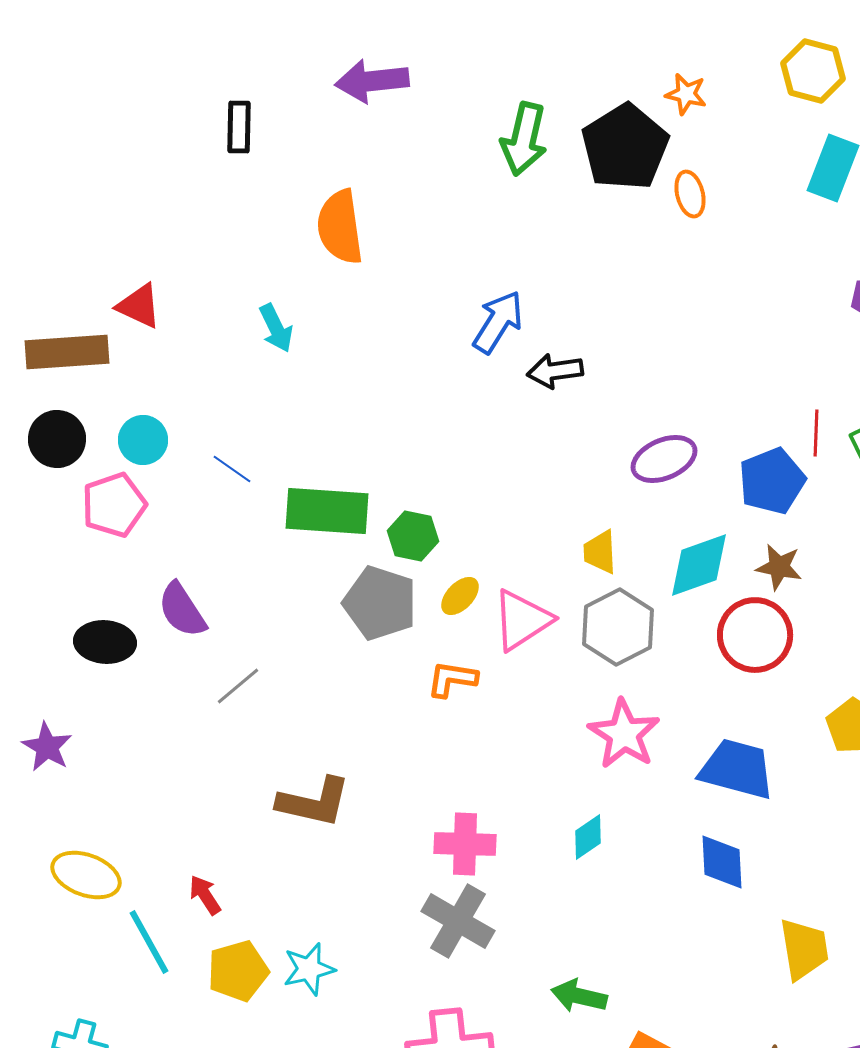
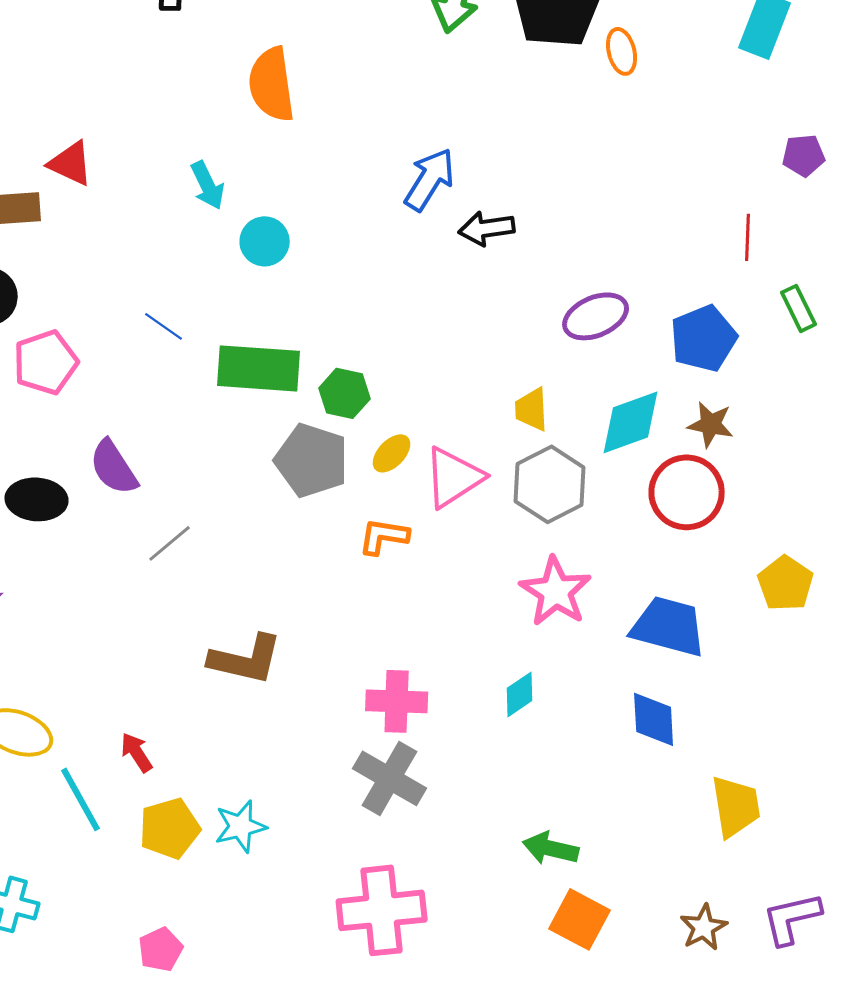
red line: (816, 433) -> (748, 237), moved
cyan circle: (143, 440) -> (265, 241), moved
green arrow: (579, 996) -> (551, 848), moved

